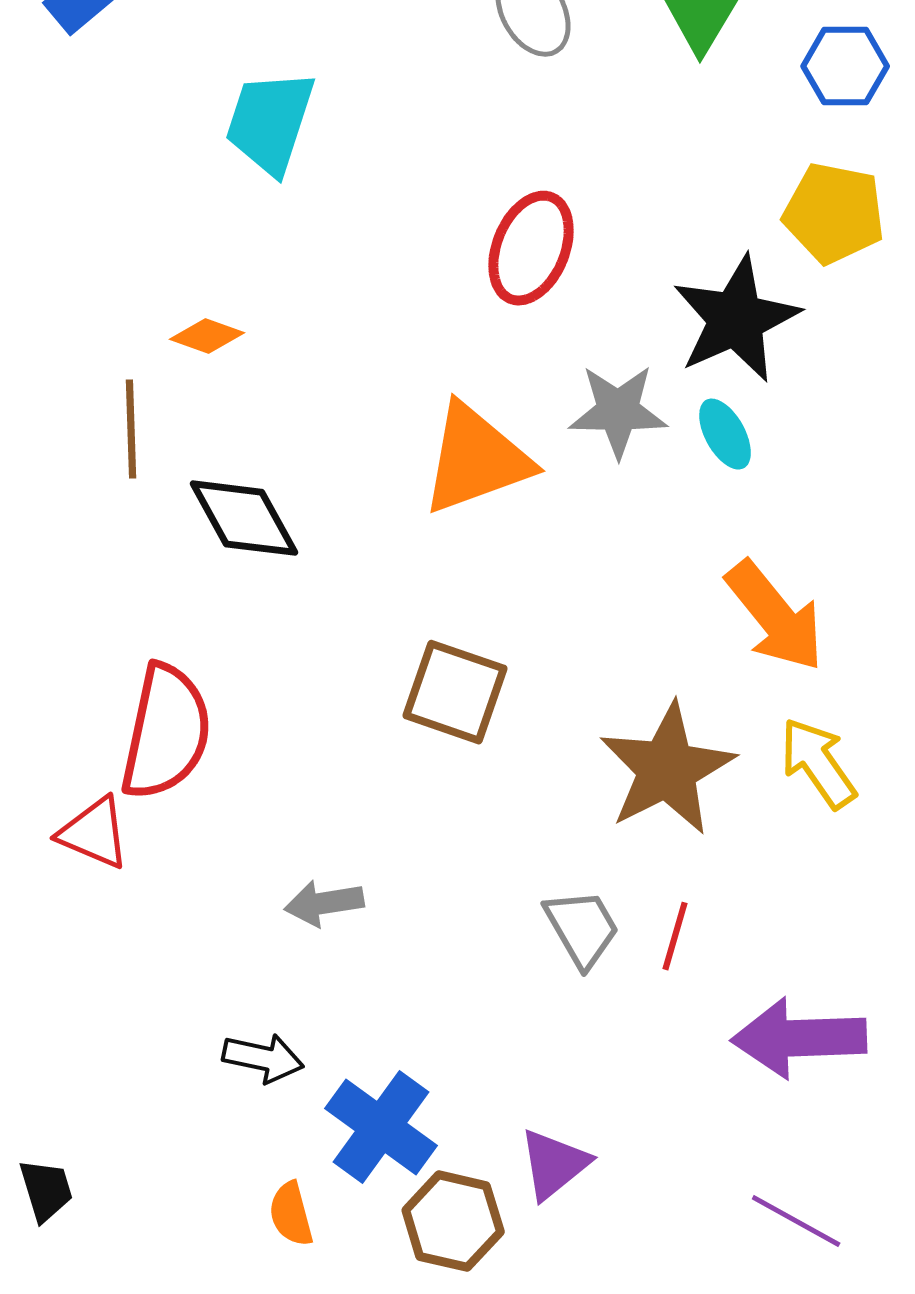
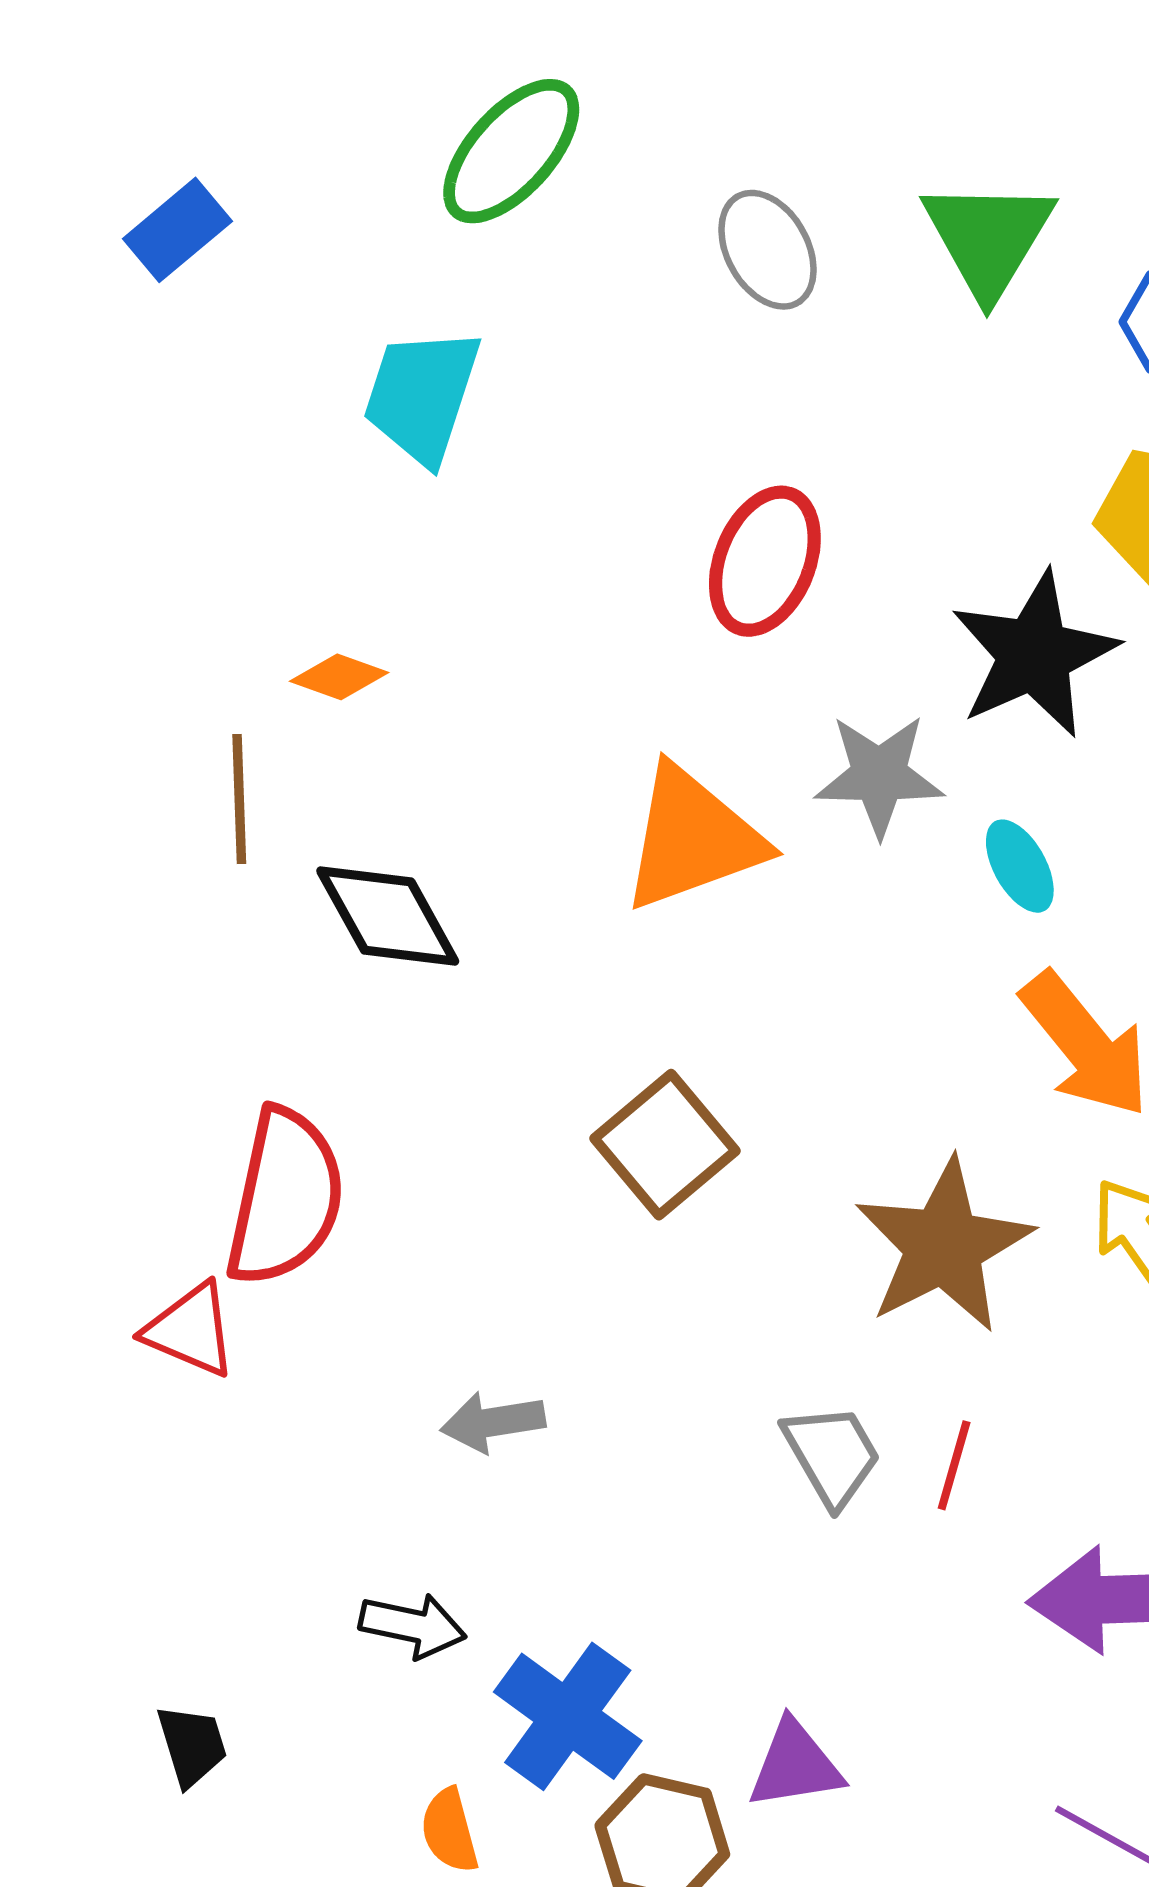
cyan ellipse: (725, 434) -> (1020, 866), moved
brown square: (455, 692) -> (665, 1145), turned 31
purple triangle: (554, 1164) -> (795, 1765), turned 30
black trapezoid: (46, 1190) -> (192, 1745), moved

